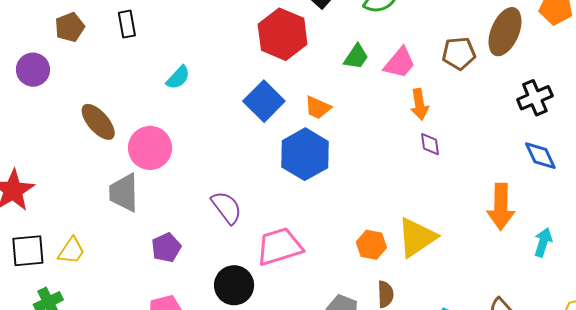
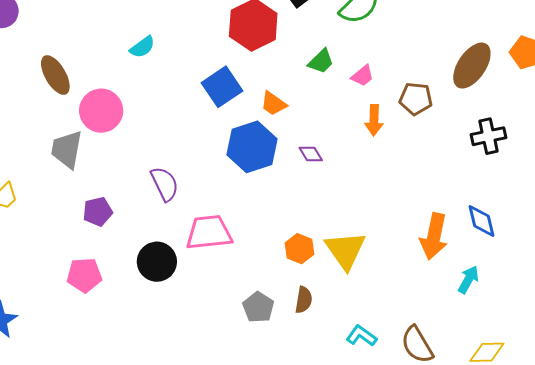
brown pentagon: (459, 53) -> (416, 99), moved
pink trapezoid: (400, 63) -> (363, 76), size x0.7
purple diamond: (430, 144) -> (311, 154), moved, turned -35
blue diamond: (540, 156) -> (482, 221), moved
yellow triangle: (417, 237) -> (345, 250), turned -42

